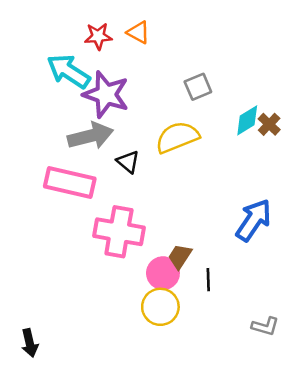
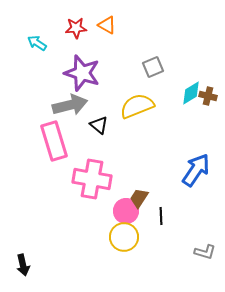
cyan arrow: (68, 71) -> (37, 43), moved, size x0.6
brown cross: (269, 124) -> (208, 96), turned -30
pink rectangle: (70, 183) -> (54, 141), turned 60

